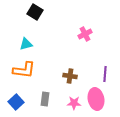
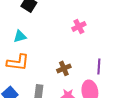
brown cross: (70, 76) -> (64, 68), turned -32

